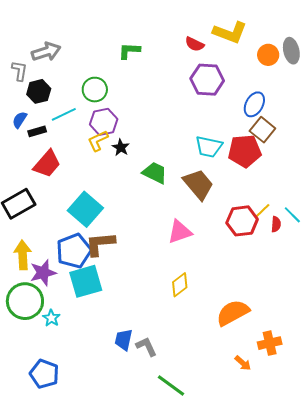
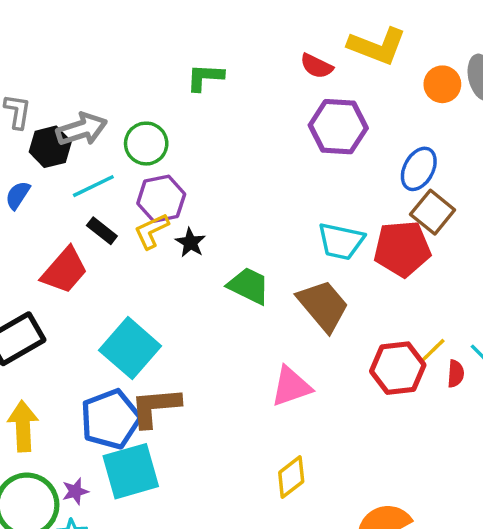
gray arrow: (46, 52) -> (82, 129), moved
black rectangle: (37, 131) -> (102, 231), moved, turned 54
purple star: (43, 273) -> (75, 491), moved, size x0.6

